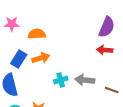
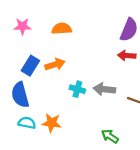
orange semicircle: (37, 34) -> (62, 29), moved
cyan cross: (61, 80) -> (77, 89), turned 32

